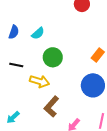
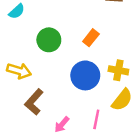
green circle: (53, 57) -> (49, 40), moved

